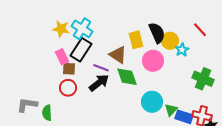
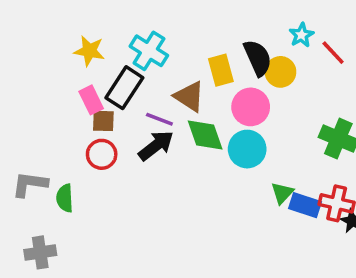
cyan cross: (82, 29) -> (149, 51), moved
cyan star: (182, 50) -> (301, 35), moved
cyan circle: (152, 102) -> (247, 149), moved

